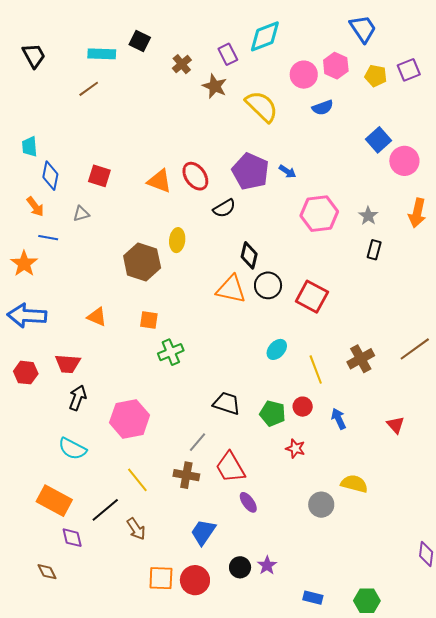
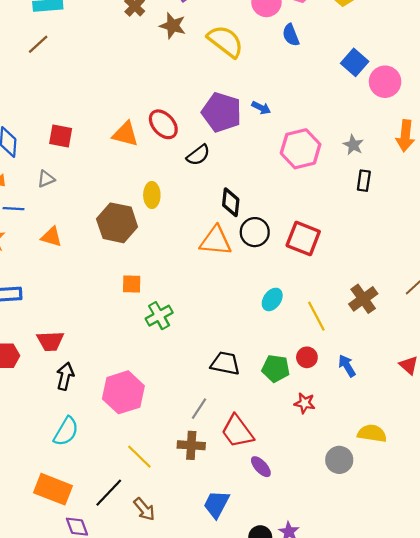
blue semicircle: (323, 108) -> (291, 35), turned 95
orange triangle: (97, 317) -> (51, 237), moved
cyan semicircle: (72, 449) -> (66, 431), turned -80

